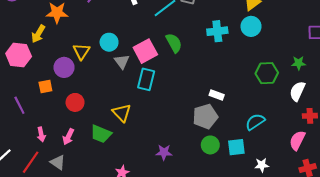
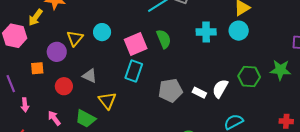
gray triangle: (122, 62) -> (90, 76), moved, turned -35
green star: (299, 63) -> (280, 70), size x1.5
white semicircle: (297, 91) -> (220, 89), moved
gray pentagon: (205, 116) -> (170, 90), moved
pink arrow: (41, 134) -> (25, 105), moved
pink arrow: (68, 137) -> (54, 118), turned 112

